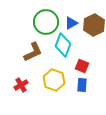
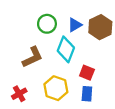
green circle: (46, 22) -> (47, 24), size x0.7

